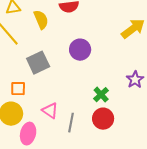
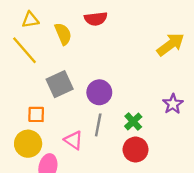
purple circle: (80, 50) -> (99, 92), moved
gray line: (71, 123) -> (98, 125), moved

